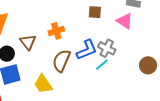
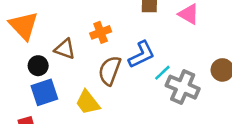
brown triangle: (28, 42) -> (65, 49), turned -30
gray cross: (107, 48) -> (183, 87), moved, size x1.4

